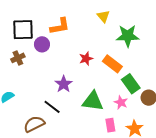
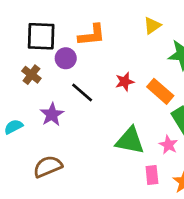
yellow triangle: (103, 16) -> (152, 26), turned 32
brown cross: (18, 58) -> (31, 75), turned -32
purple star: (64, 84) -> (52, 114), moved
black line: (52, 107) -> (82, 93), moved

